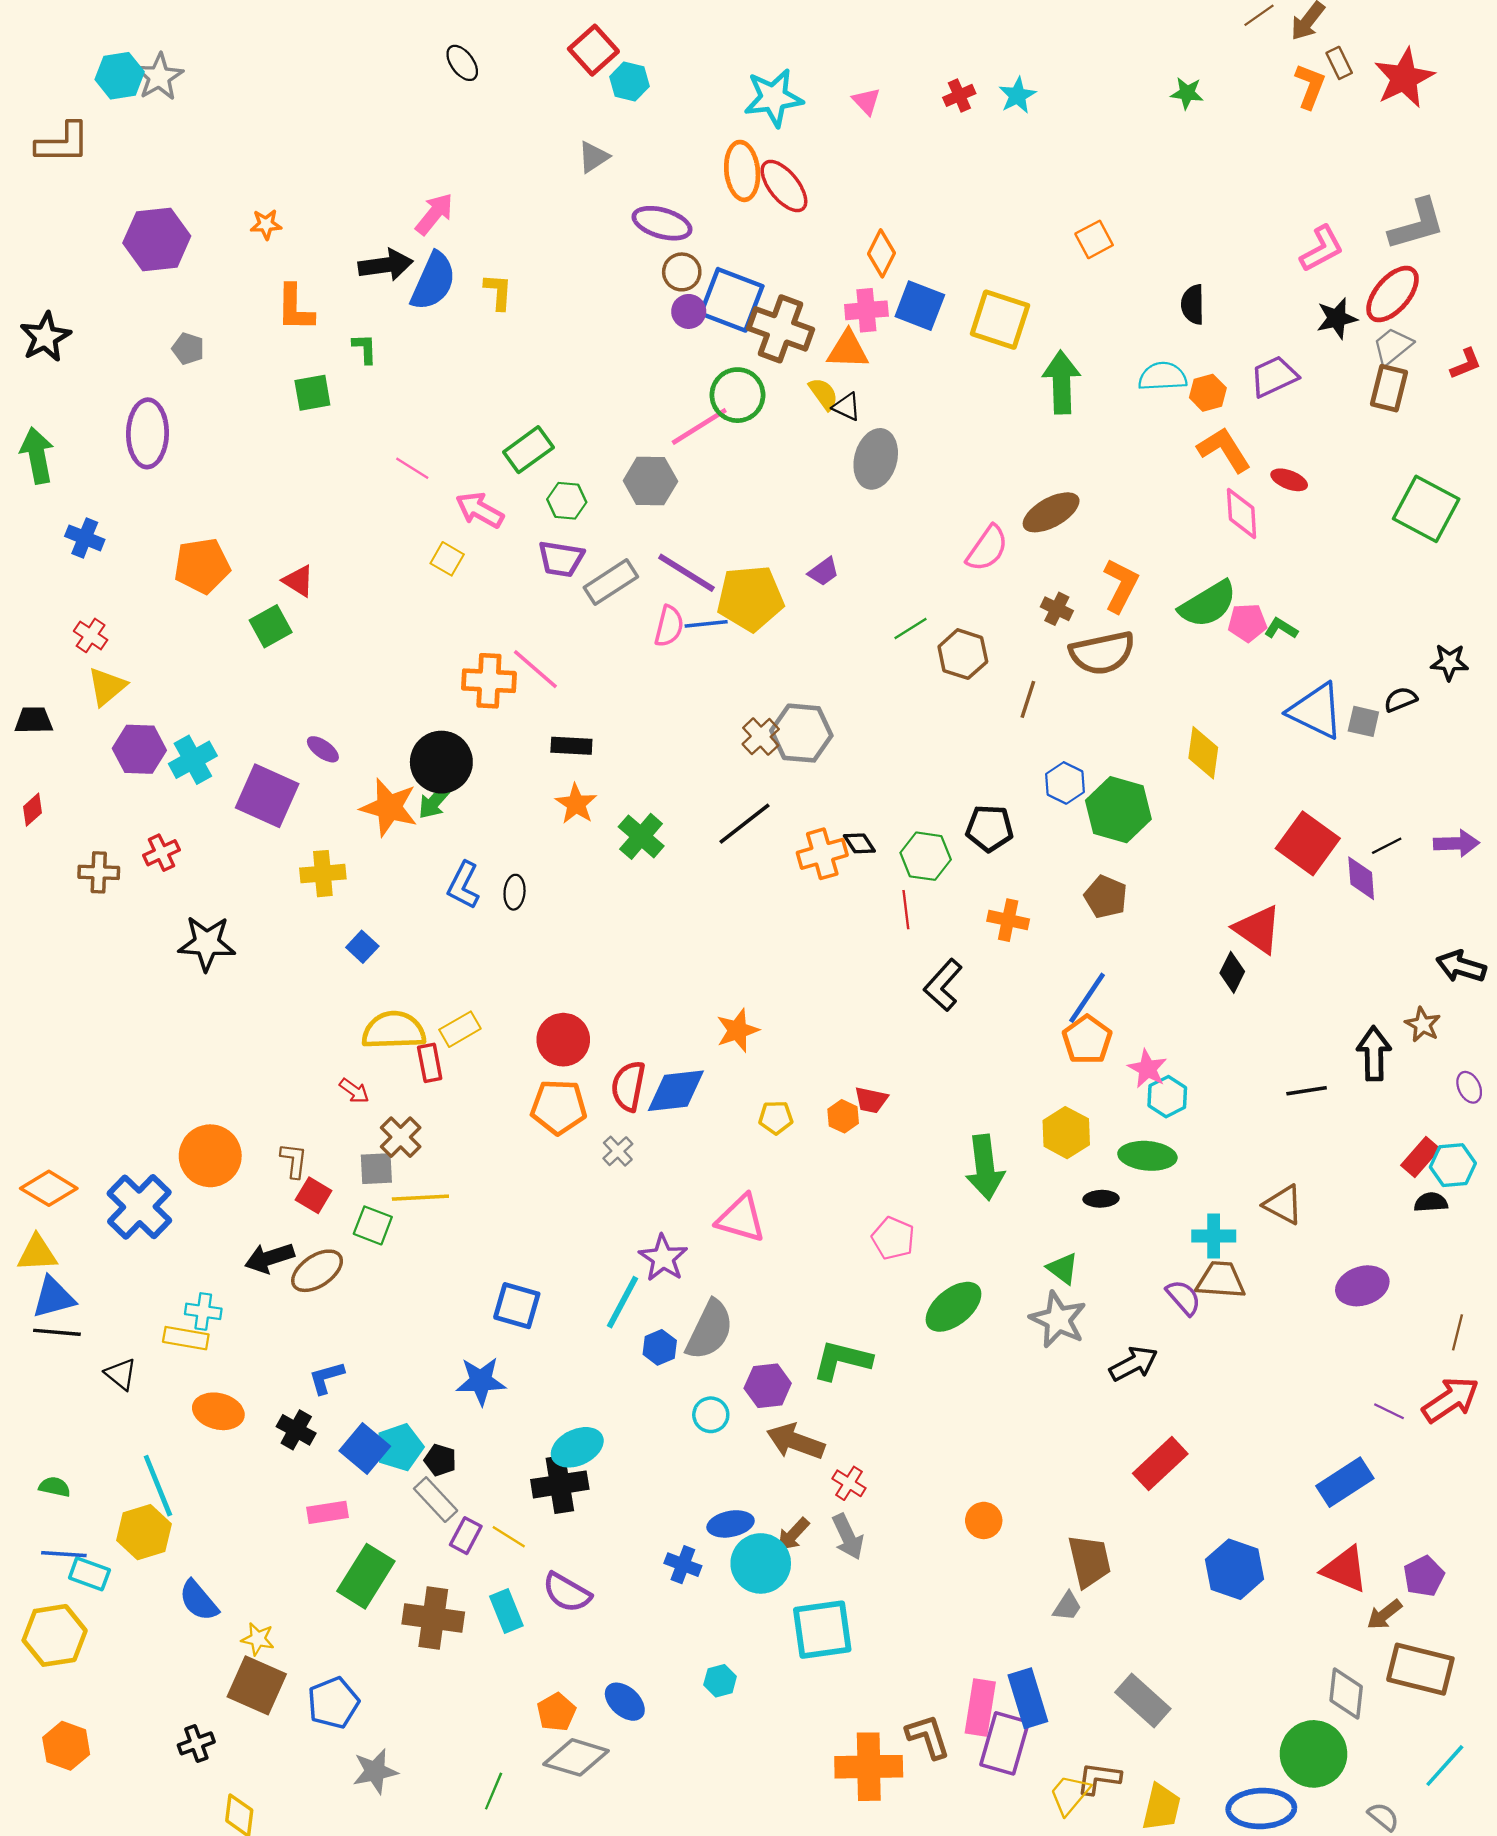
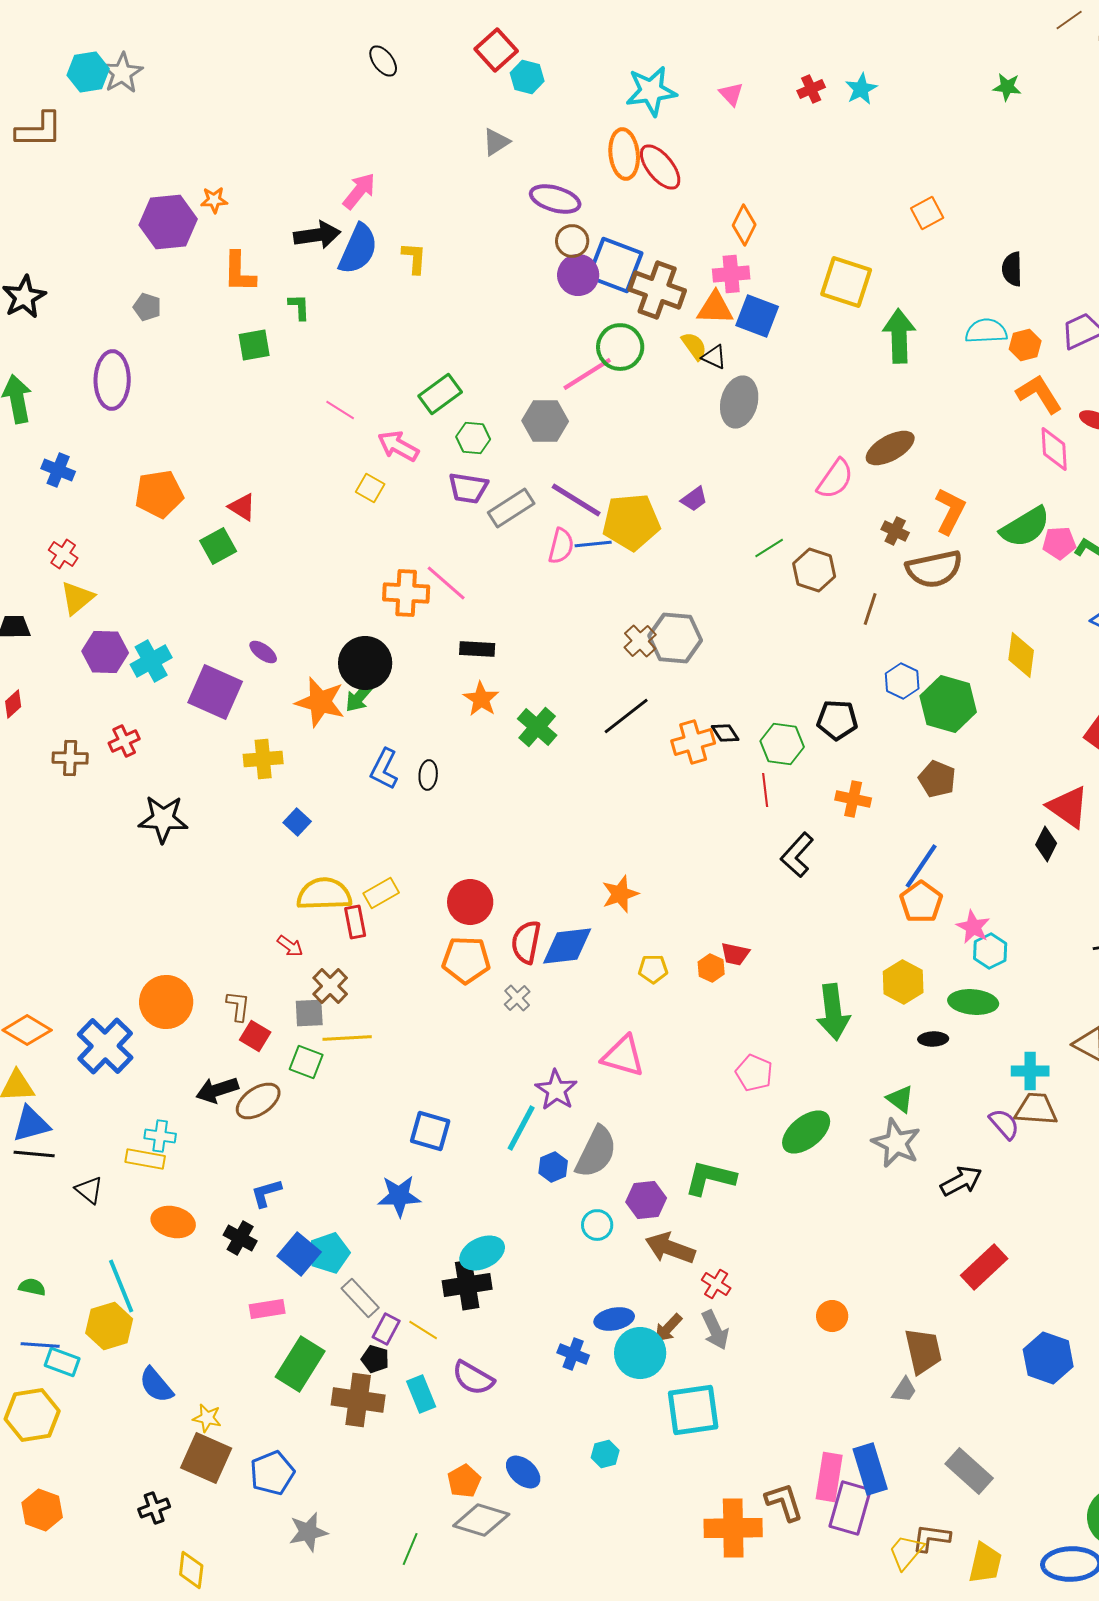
purple hexagon: (157, 239) -> (168, 222), moved
blue square: (920, 306) -> (757, 316), moved
purple circle: (689, 311) -> (578, 275), size x1.4
black pentagon: (440, 1460) -> (375, 1359), moved

